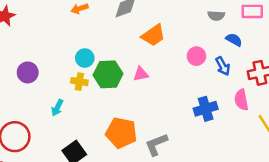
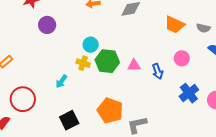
orange trapezoid: (153, 35) -> (175, 25), moved, turned 50
blue arrow: (223, 66) -> (158, 71), moved
purple circle: (28, 72) -> (47, 25), moved
blue cross: (206, 109) -> (189, 93), moved, turned -30

